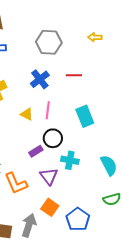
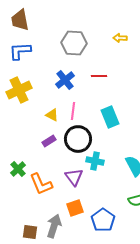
black circle: (53, 138) -> (78, 139), size x1.4
purple rectangle: (36, 151) -> (49, 141), moved
orange square: (50, 207) -> (75, 208), turned 36

